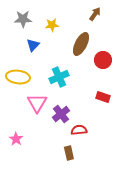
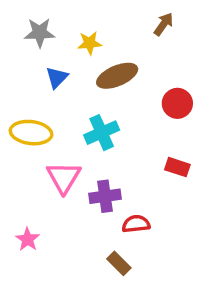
brown ellipse: (81, 44) -> (117, 76), moved, turned 40
purple cross: (61, 114) -> (105, 196), turned 30
brown rectangle: (69, 153) -> (119, 263), turned -32

